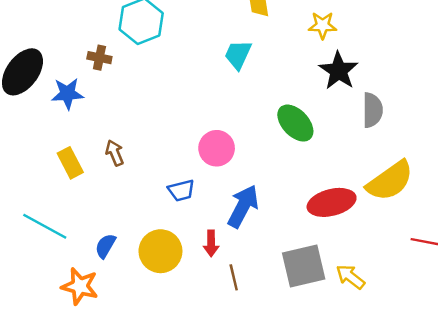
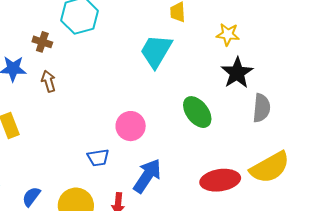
cyan trapezoid: (238, 55) -> (156, 51), size x1.4
brown arrow: (115, 153) -> (48, 81), moved

